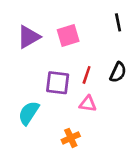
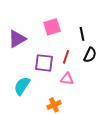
black line: (118, 22) -> (82, 34), moved
purple triangle: (29, 37) -> (17, 39), moved

